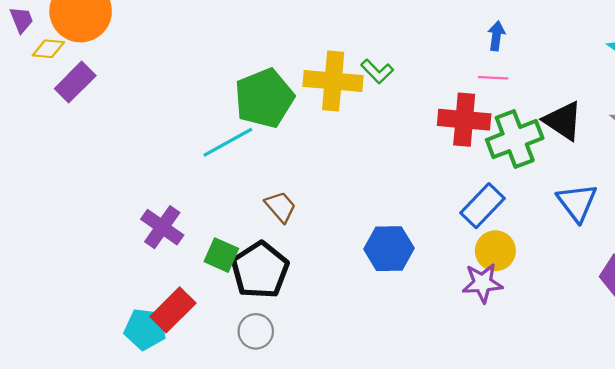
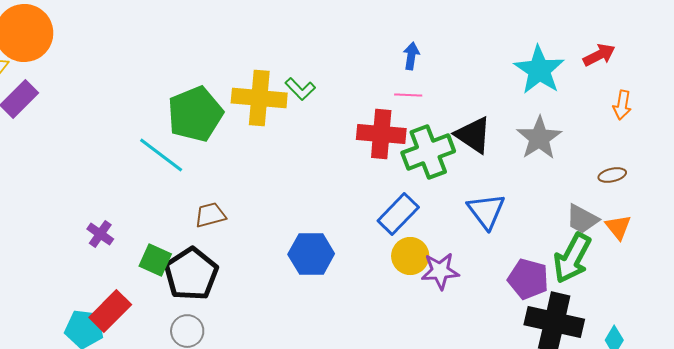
cyan line: (228, 142) -> (161, 155), turned 66
brown trapezoid: (280, 207) -> (210, 215), turned -64
purple cross: (162, 227) -> (100, 234), size x0.7
purple star: (482, 283) -> (440, 271), moved

